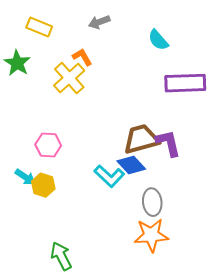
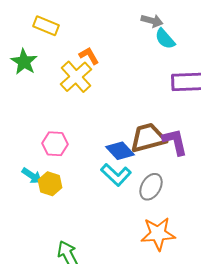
gray arrow: (99, 22) -> (152, 21), moved, turned -145
blue diamond: (131, 165) -> (120, 151), moved
gray ellipse: (152, 202) -> (151, 187), moved, turned 36

